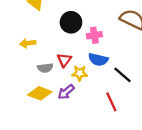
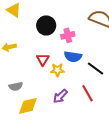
gray semicircle: (45, 68) -> (16, 86), moved
purple arrow: (66, 92) -> (60, 96), moved
yellow diamond: (40, 93) -> (28, 106), moved, turned -30

